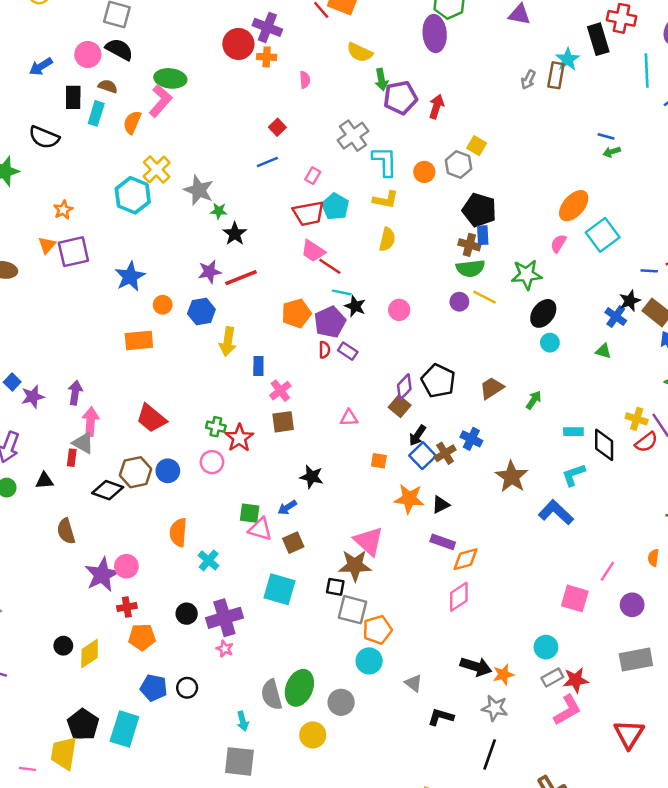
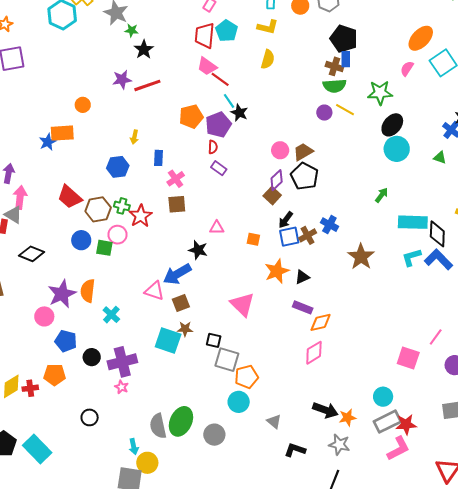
red trapezoid: (309, 213) -> (205, 36), turned 104
blue star: (130, 276) -> (48, 142), moved, size x0.7
cyan line: (342, 292) -> (229, 101), turned 42
pink circle: (399, 310) -> (280, 150), moved
blue hexagon: (201, 312) -> (118, 167), moved
yellow arrow: (228, 342) -> (134, 137), size x0.6
cyan circle: (550, 343) -> (397, 149), size x1.6
purple rectangle: (348, 351) -> (219, 168), moved
brown trapezoid: (492, 388) -> (303, 152), moved
pink triangle: (349, 418) -> (217, 228), moved
cyan rectangle: (573, 432) -> (413, 222), size x1.8
blue square: (423, 456) -> (289, 237), turned 30
brown hexagon: (136, 472) -> (98, 209), moved
orange star: (409, 499) -> (277, 271), turned -30
blue arrow: (287, 507) -> (177, 274), size x1.8
blue L-shape: (556, 512) -> (438, 259), moved
green square: (250, 513) -> (104, 248), moved
brown star: (355, 566) -> (185, 329), moved, size x0.6
purple star: (102, 575) -> (62, 294), moved
red cross: (127, 607) -> (30, 388), moved
gray rectangle: (552, 677) -> (387, 422), size x1.5
blue pentagon: (154, 688) -> (66, 341), moved
cyan rectangle: (124, 729) -> (37, 449), turned -64
yellow circle: (313, 735) -> (147, 463), moved

